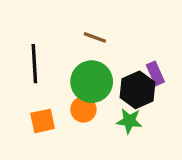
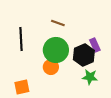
orange square: (43, 121) -> (22, 87), moved
green star: (129, 121) -> (90, 77), moved

